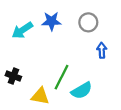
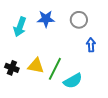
cyan arrow: (22, 30) -> (20, 27), turned -36
yellow triangle: (40, 96) -> (36, 66), moved

